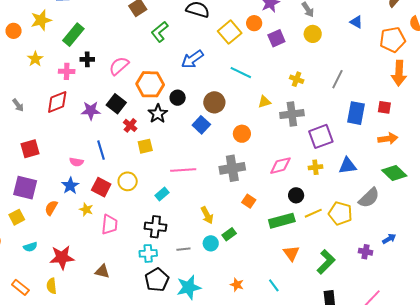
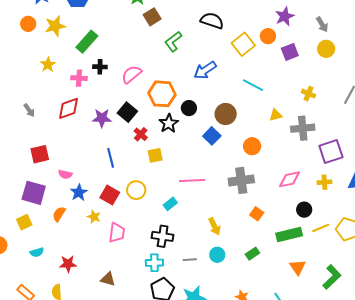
orange circle: (14, 31) -> (28, 24), moved
pink semicircle: (76, 162) -> (65, 174), moved
green rectangle: (229, 234) -> (252, 254), moved
red star: (62, 257) -> (68, 264), size x0.7

